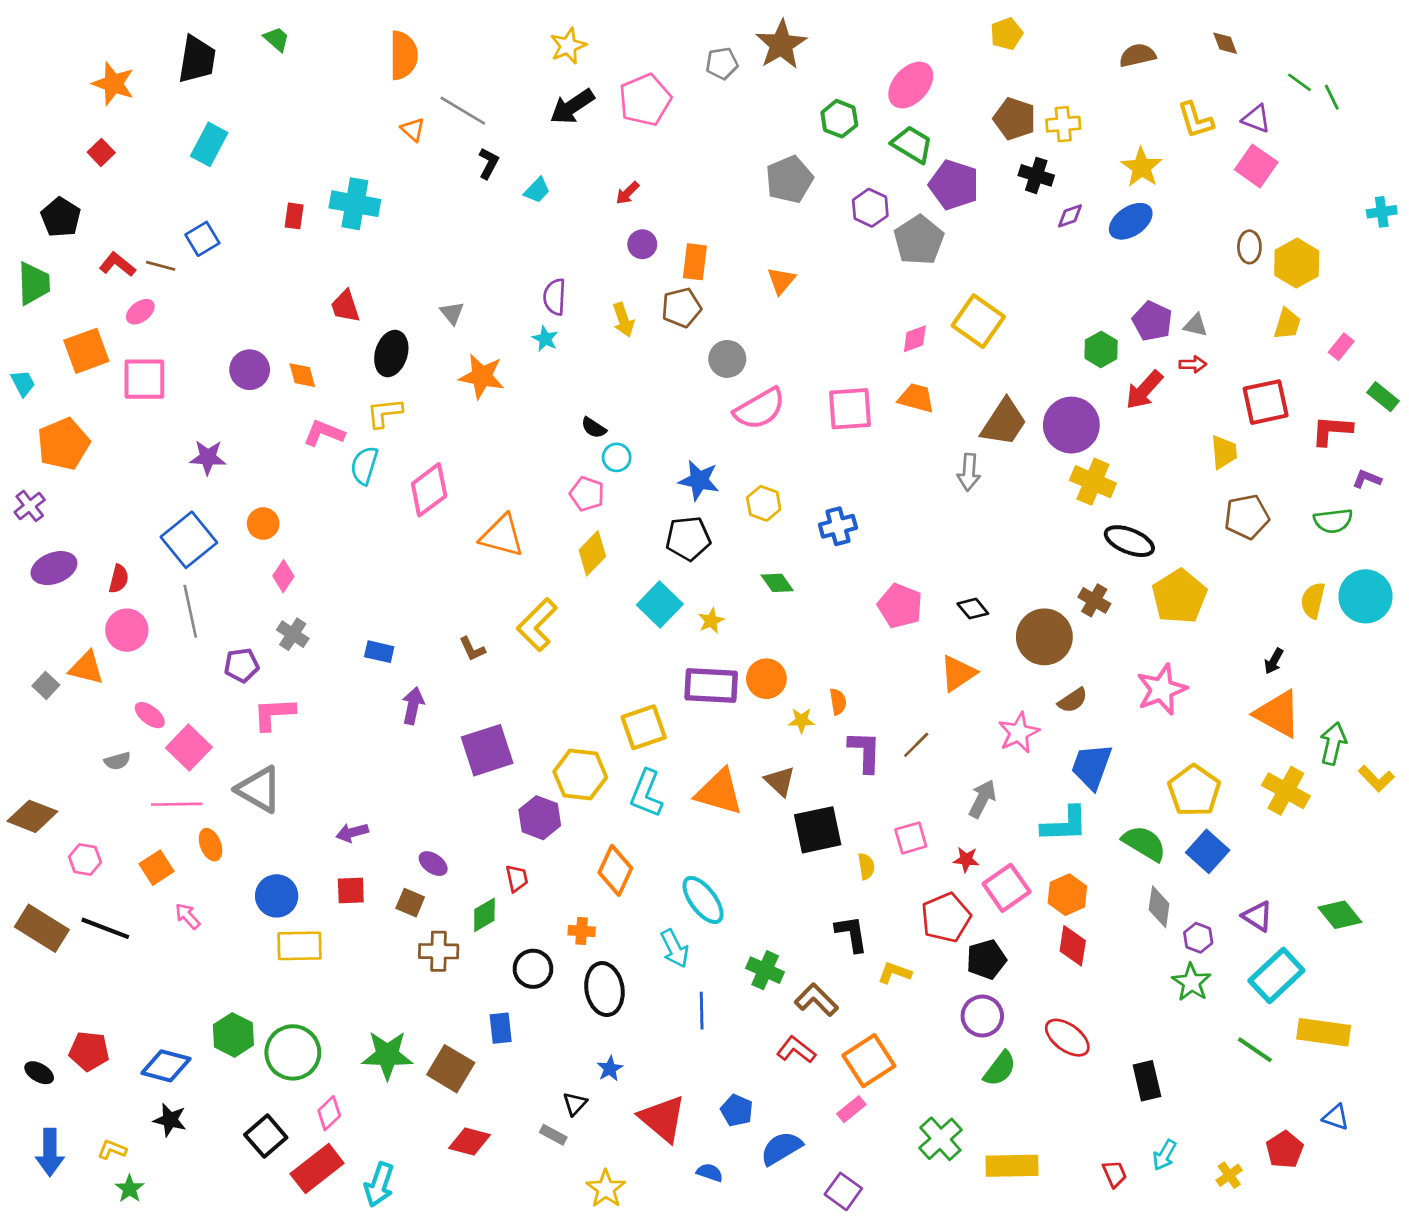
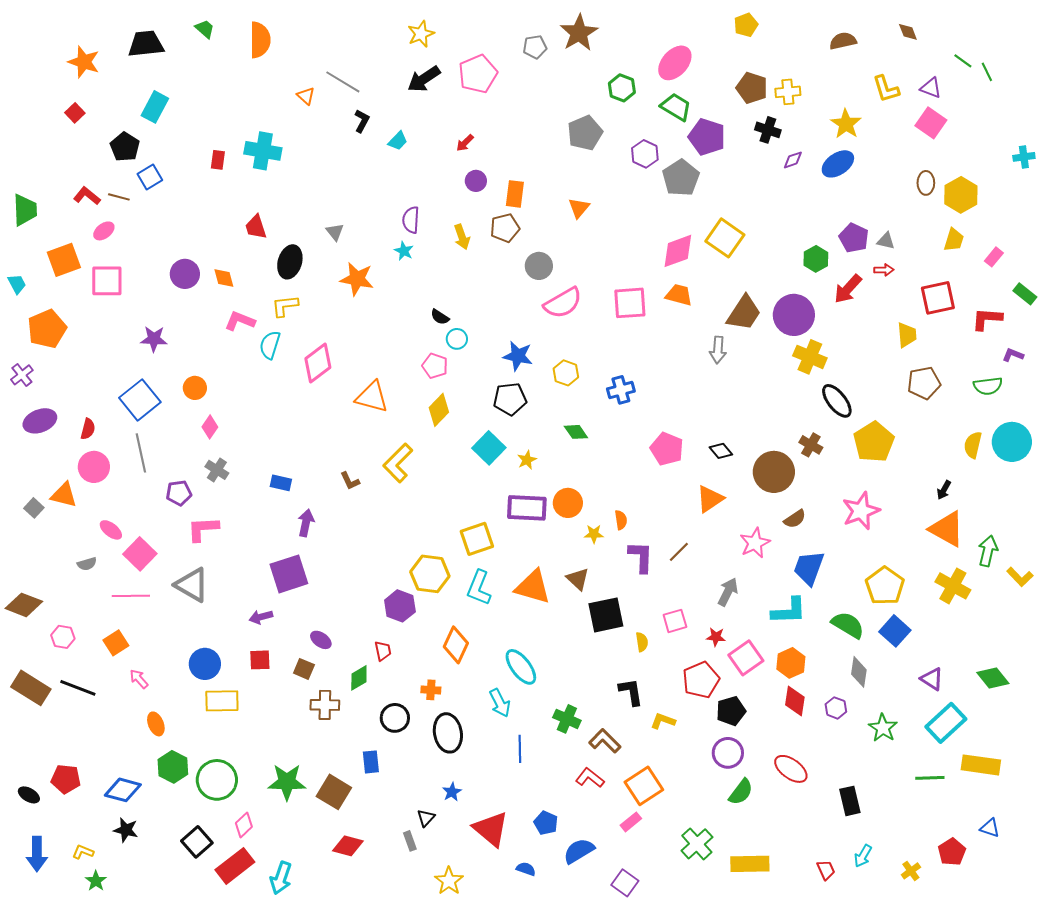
orange semicircle: (403, 55) -> (260, 40), moved
black trapezoid: (197, 59) -> (146, 44), turned -105
black pentagon: (61, 217) -> (125, 147), moved
pink diamond: (915, 339) -> (678, 251), size x1.6
black ellipse: (1129, 541) -> (837, 401), turned 30
purple square: (487, 750) -> (289, 574), moved
orange ellipse: (210, 845) -> (156, 724), moved
purple hexagon: (1198, 938) -> (836, 708), moved
green line: (1255, 1050) -> (930, 778), turned -36
gray rectangle: (553, 1135) -> (410, 841), turned 42

